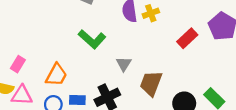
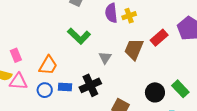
pink rectangle: (18, 64) -> (16, 55), turned -56
brown trapezoid: (151, 83) -> (134, 49), moved

